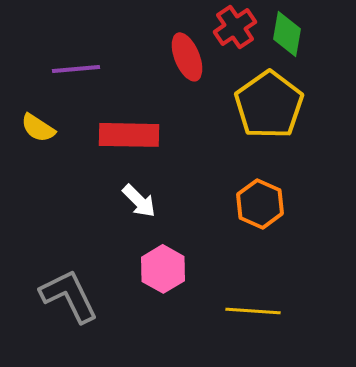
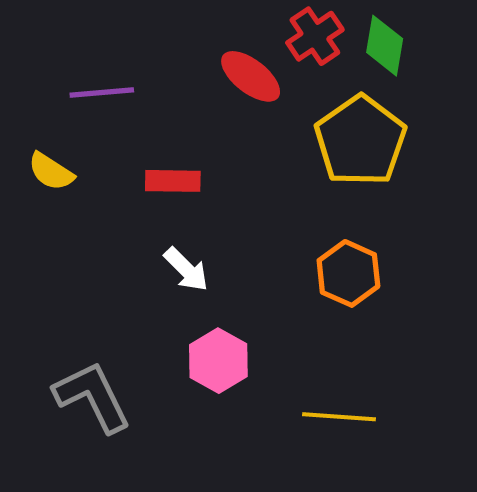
red ellipse: (187, 57) -> (251, 76), turned -30
red rectangle: (129, 135) -> (173, 181), size x0.7

